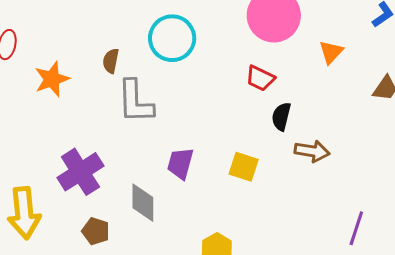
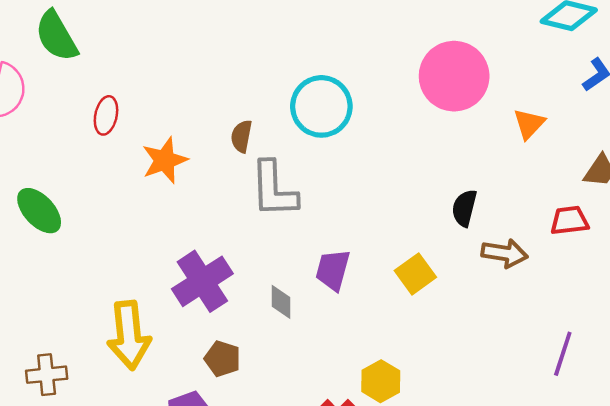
red trapezoid: (260, 78) -> (569, 220), moved, turned 148
yellow square: (244, 167) -> (415, 274), turned 36
gray diamond: (143, 203) -> (281, 302), moved, size x0.7

